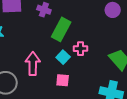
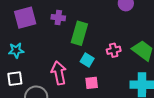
pink cross: (81, 49) -> (114, 50), moved

